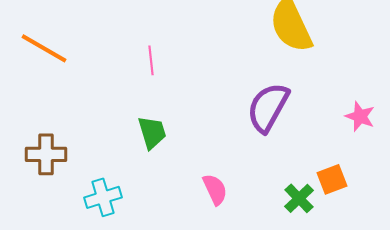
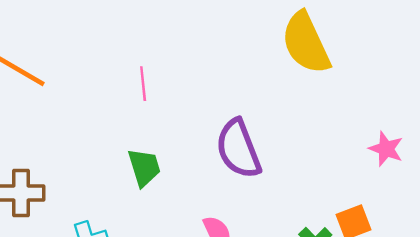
purple semicircle: (268, 107) -> (238, 149), moved, turned -50

